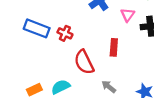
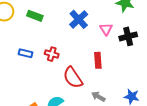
blue rectangle: (37, 28) -> (25, 53), size x0.6

